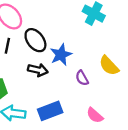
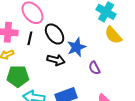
yellow semicircle: (109, 66) -> (113, 35), moved

